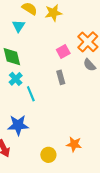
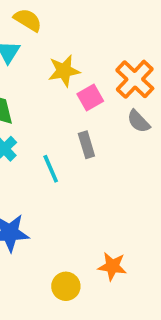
yellow star: (53, 13) -> (64, 71), moved
cyan line: (31, 94) -> (51, 169), moved

